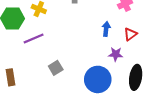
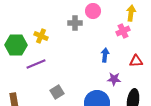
red triangle: (130, 34) -> (136, 61), moved, turned 32

